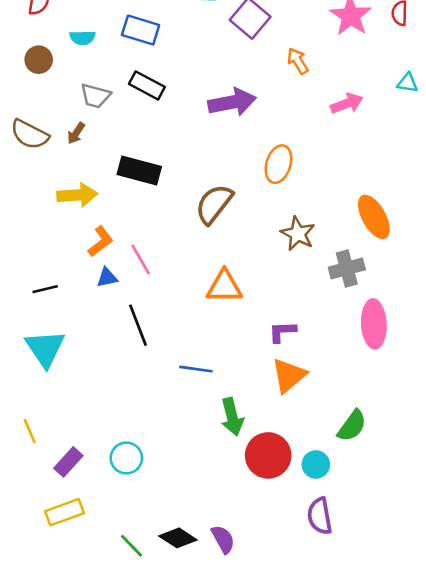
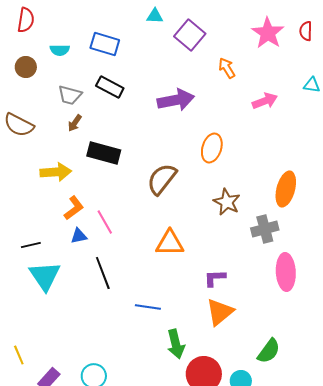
brown arrow: (76, 133) -> (75, 123), moved
orange ellipse: (374, 217) -> (286, 189), turned 44
cyan triangle: (45, 348) -> (45, 276), moved

